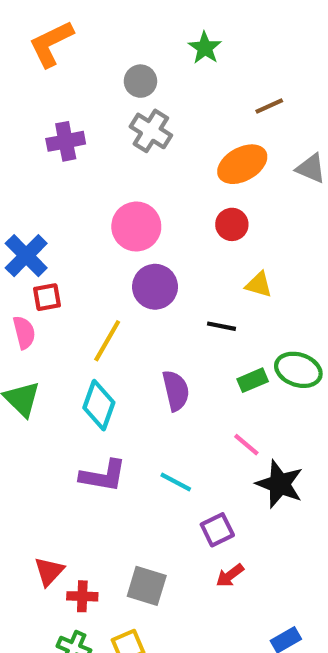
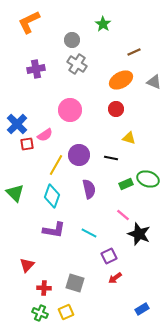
purple circle: (155, 287) -> (79, 155), moved
pink semicircle: (24, 332) -> (45, 135), moved, turned 70
red triangle: (49, 571) -> (27, 265), moved

